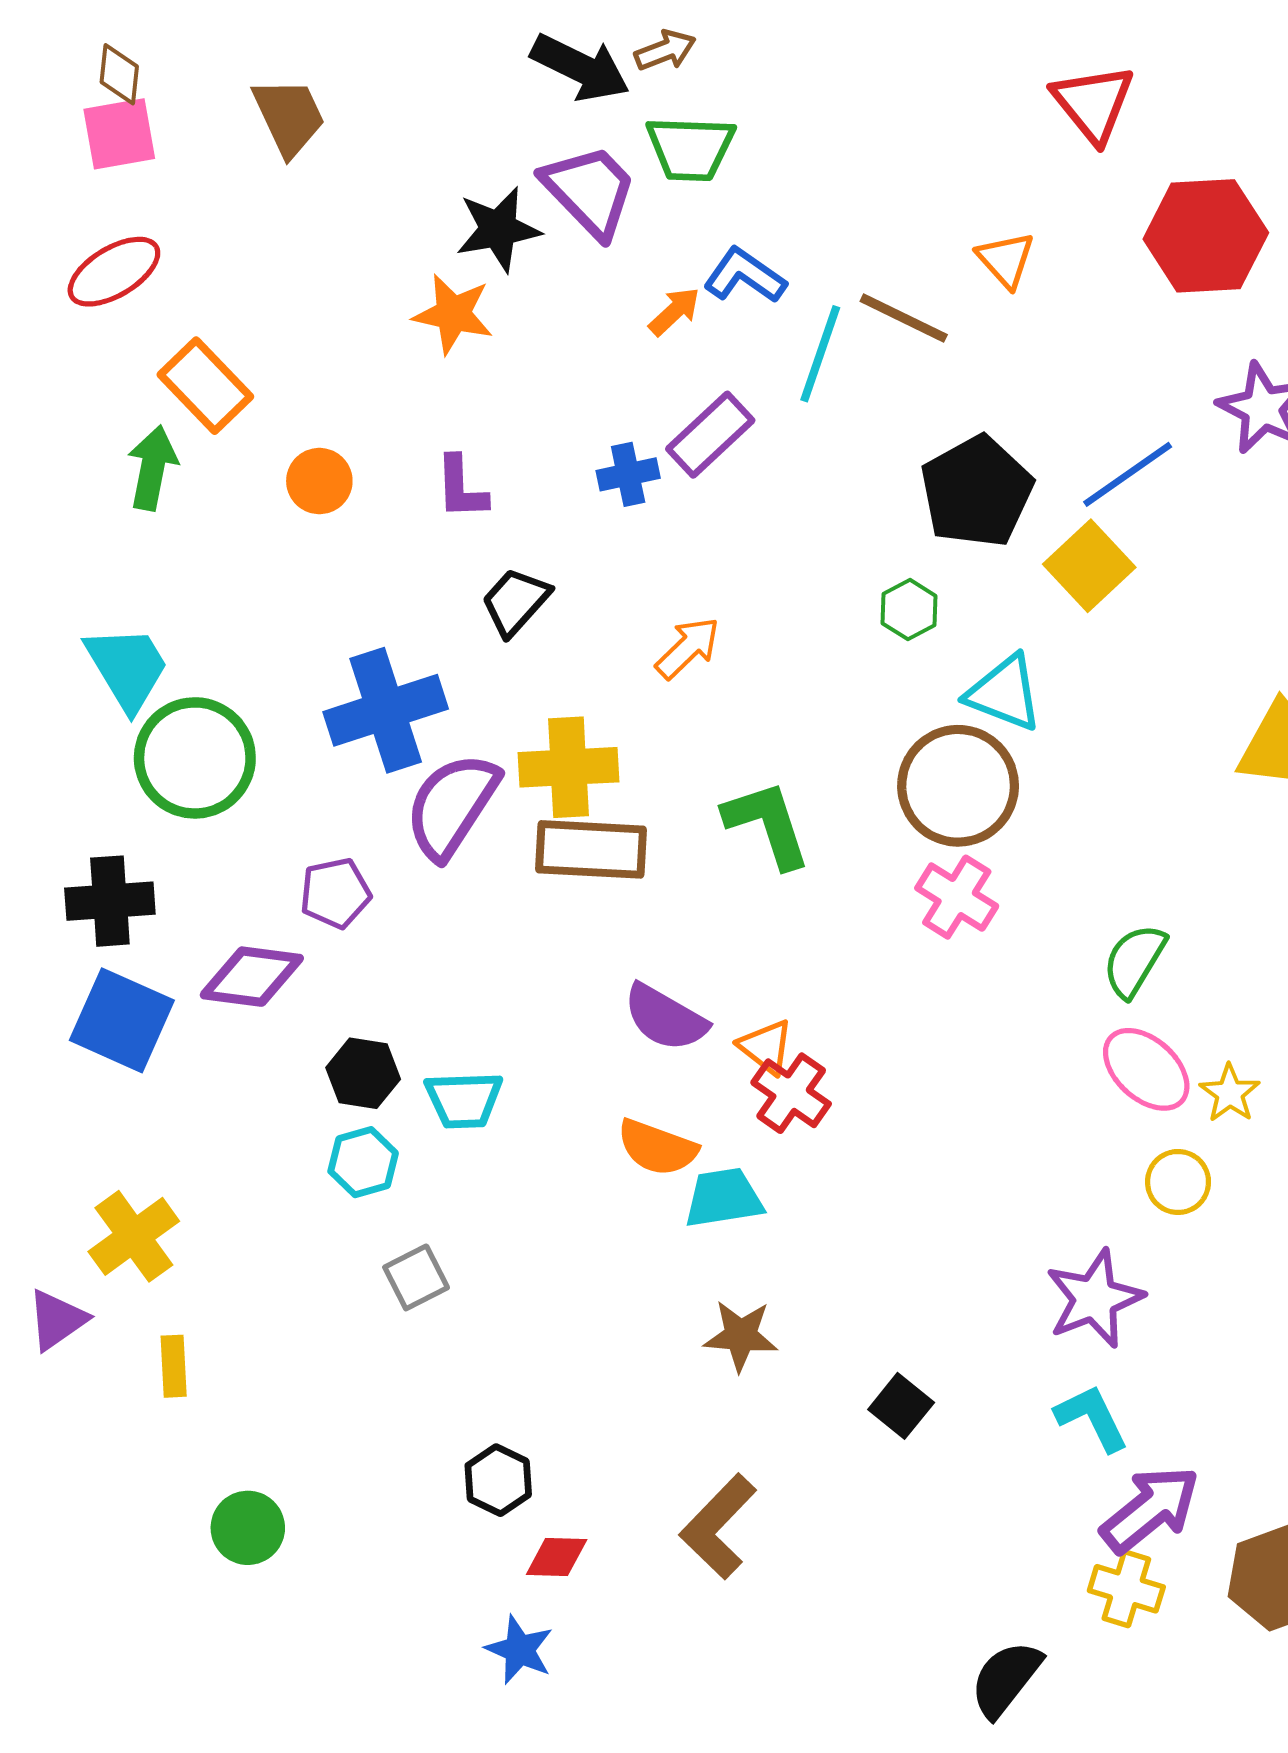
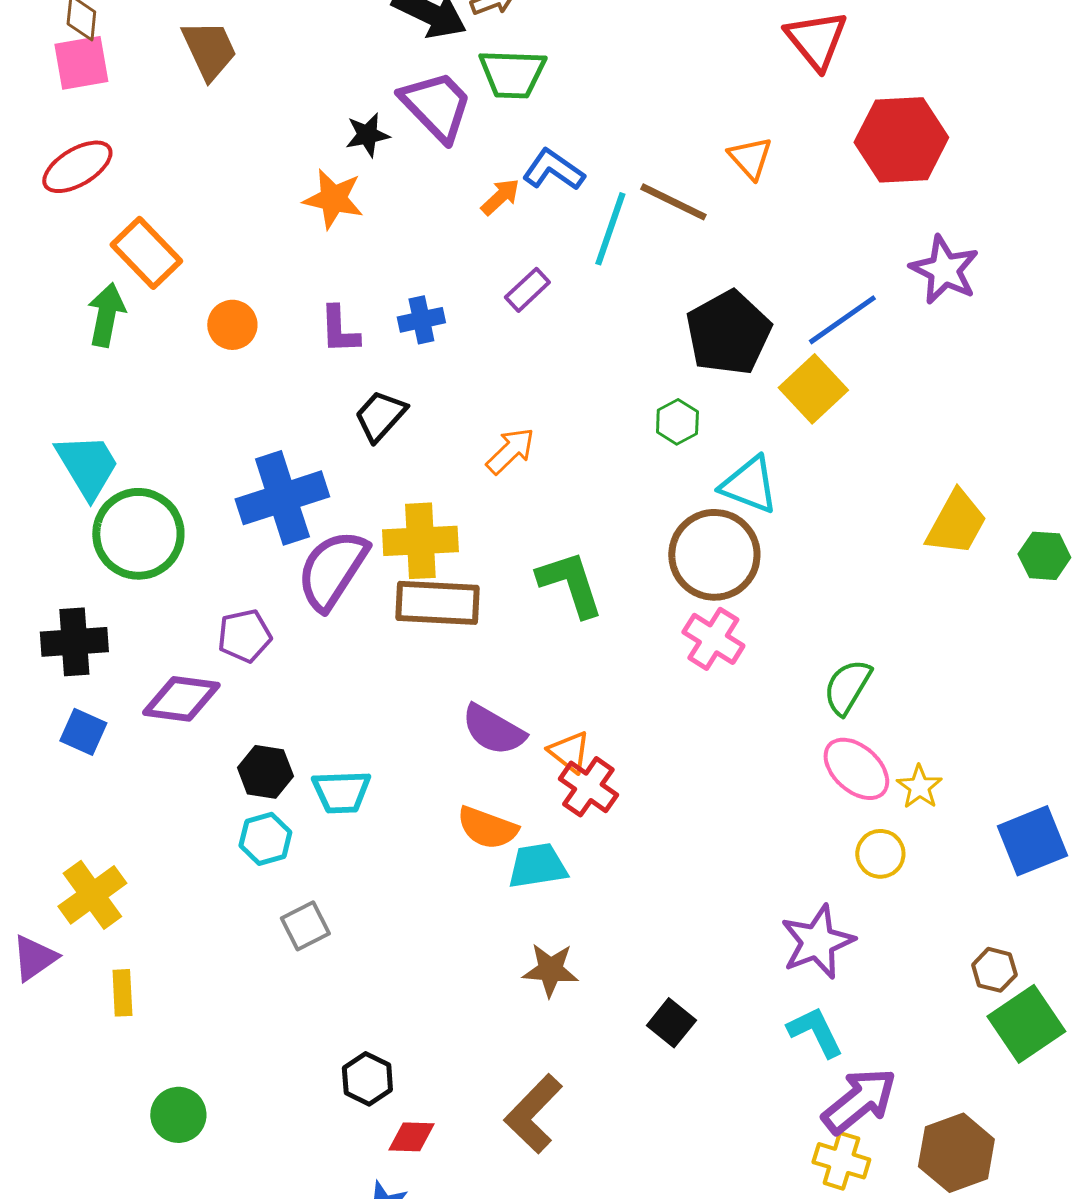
black star: (498, 229) -> (367, 135), size x0.7
purple rectangle: (710, 435) -> (527, 290), size x0.7
blue cross: (628, 474) -> (421, 320), moved
blue square: (122, 1020) -> (83, 732), size x0.6

